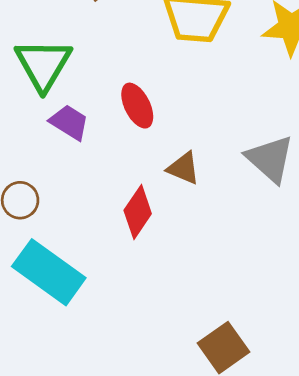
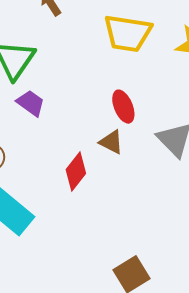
red ellipse: (137, 106) -> (123, 107), moved

